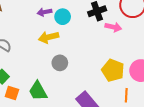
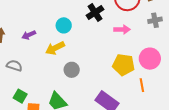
purple arrow: (44, 12) -> (29, 35), moved
pink arrow: (113, 27) -> (122, 29), moved

